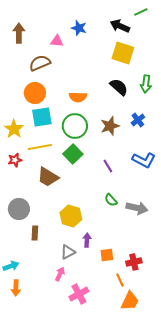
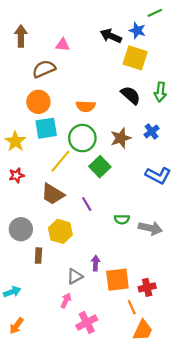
black arrow: (120, 26) -> (111, 36), moved
blue star: (79, 28) -> (137, 30), moved
yellow line: (40, 147) -> (60, 161), moved, turned -40
green square: (73, 154) -> (100, 167), moved
purple line: (108, 166) -> (87, 204), moved
green semicircle: (111, 200) -> (122, 219), turned -48
yellow hexagon: (71, 216) -> (60, 231), moved
orange square: (107, 255) -> (117, 280), size x1.6
orange arrow: (16, 288) -> (16, 326), moved, turned 35

